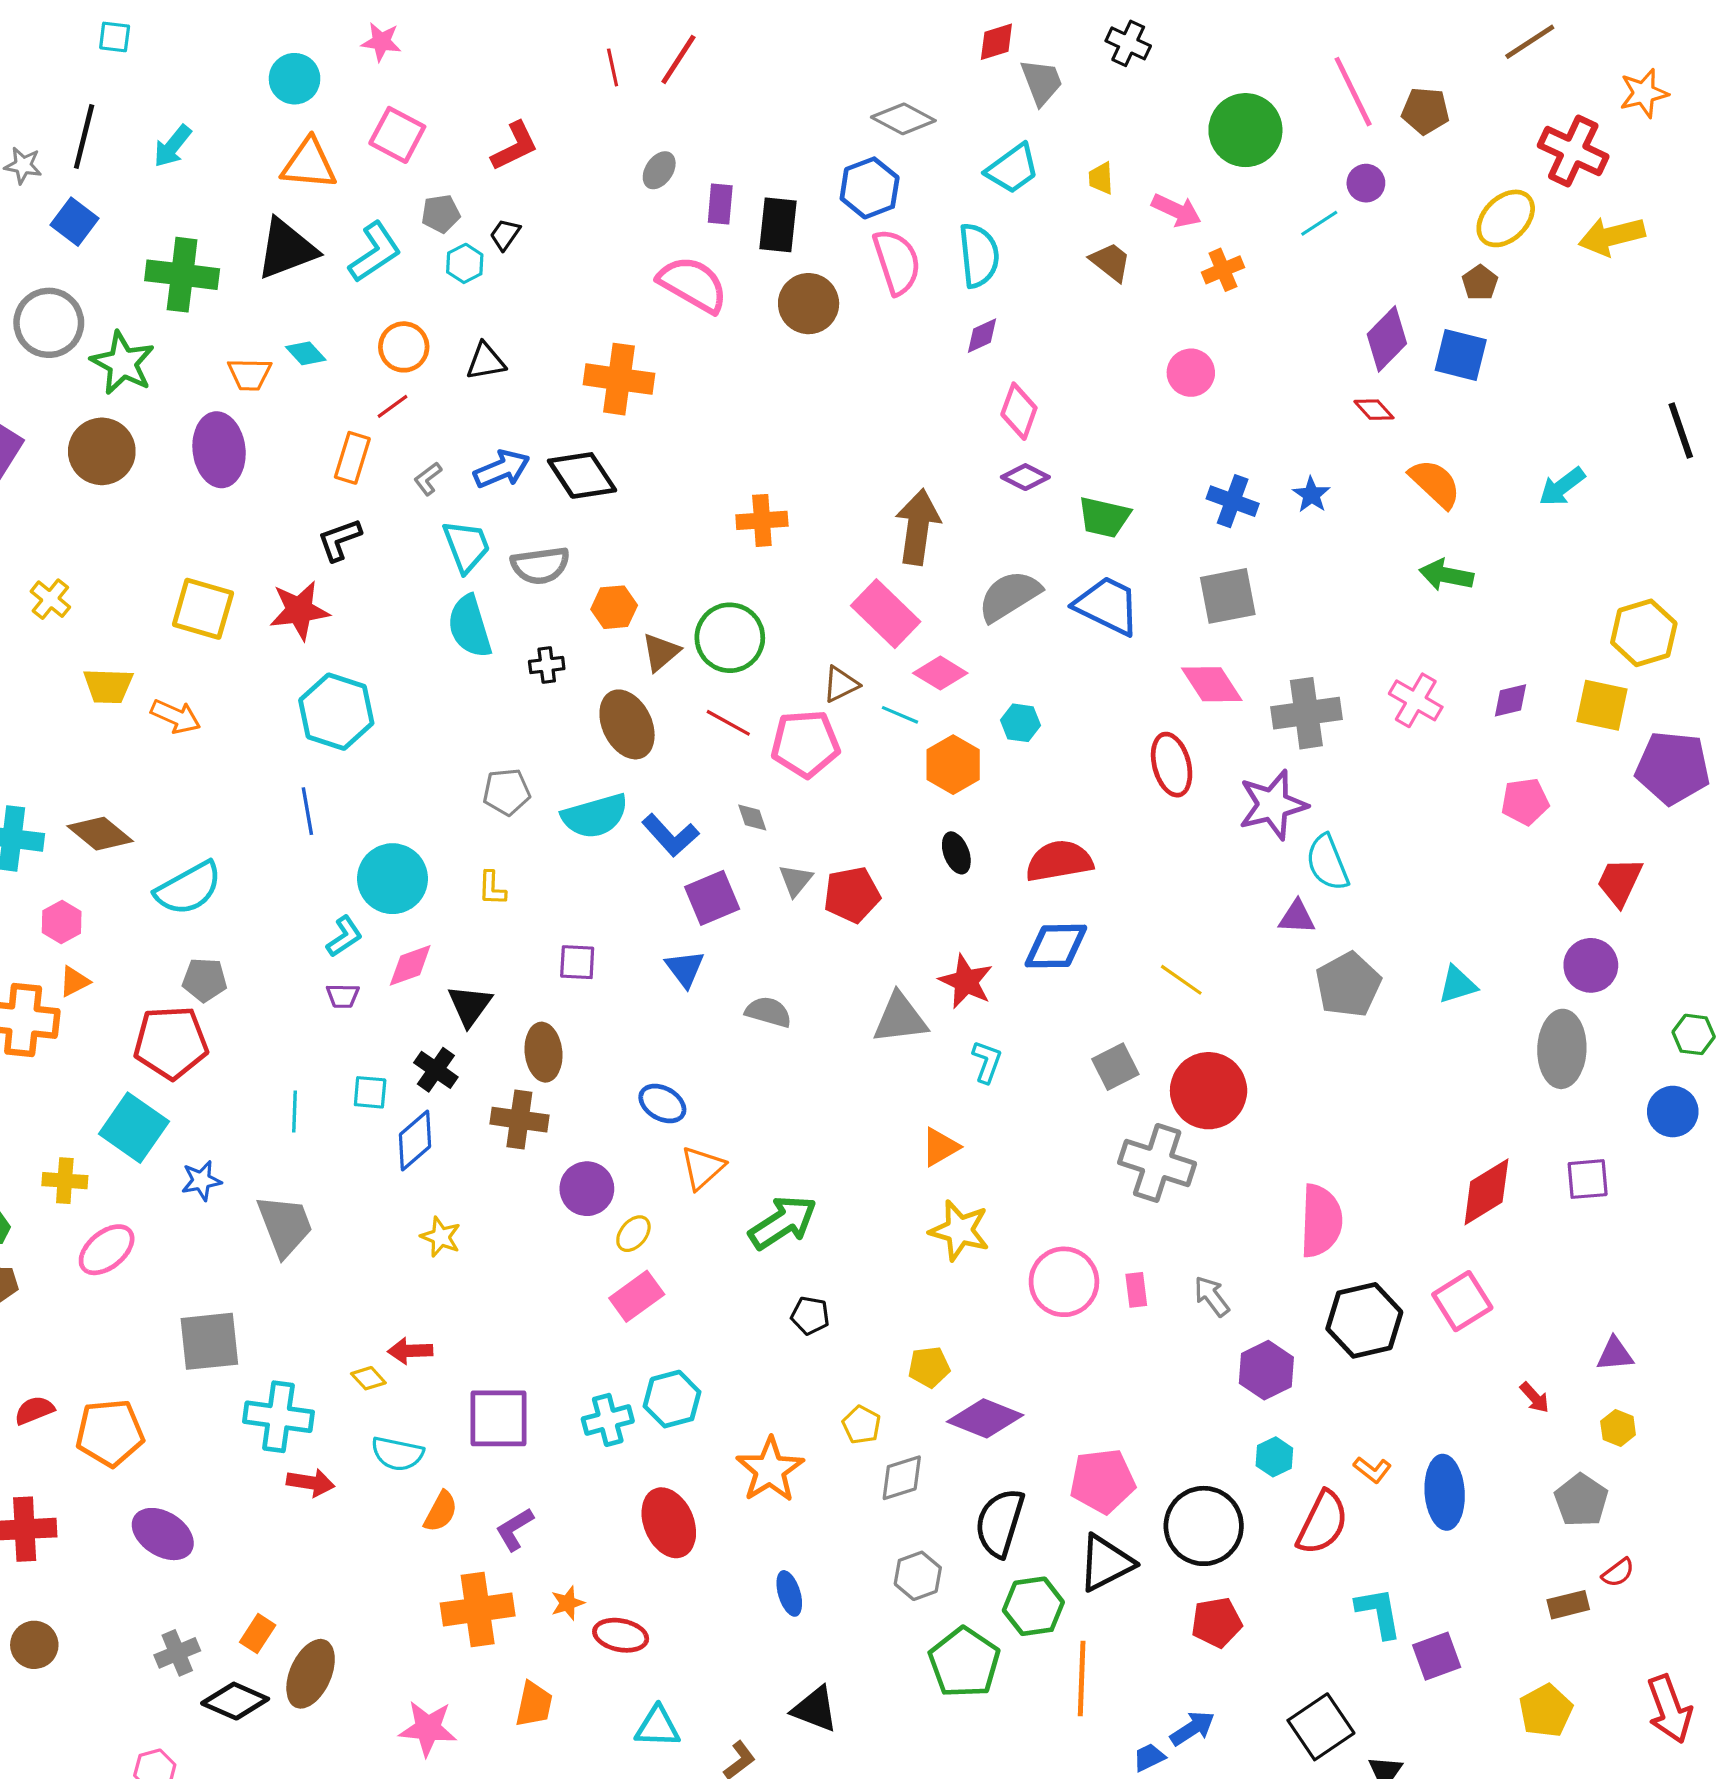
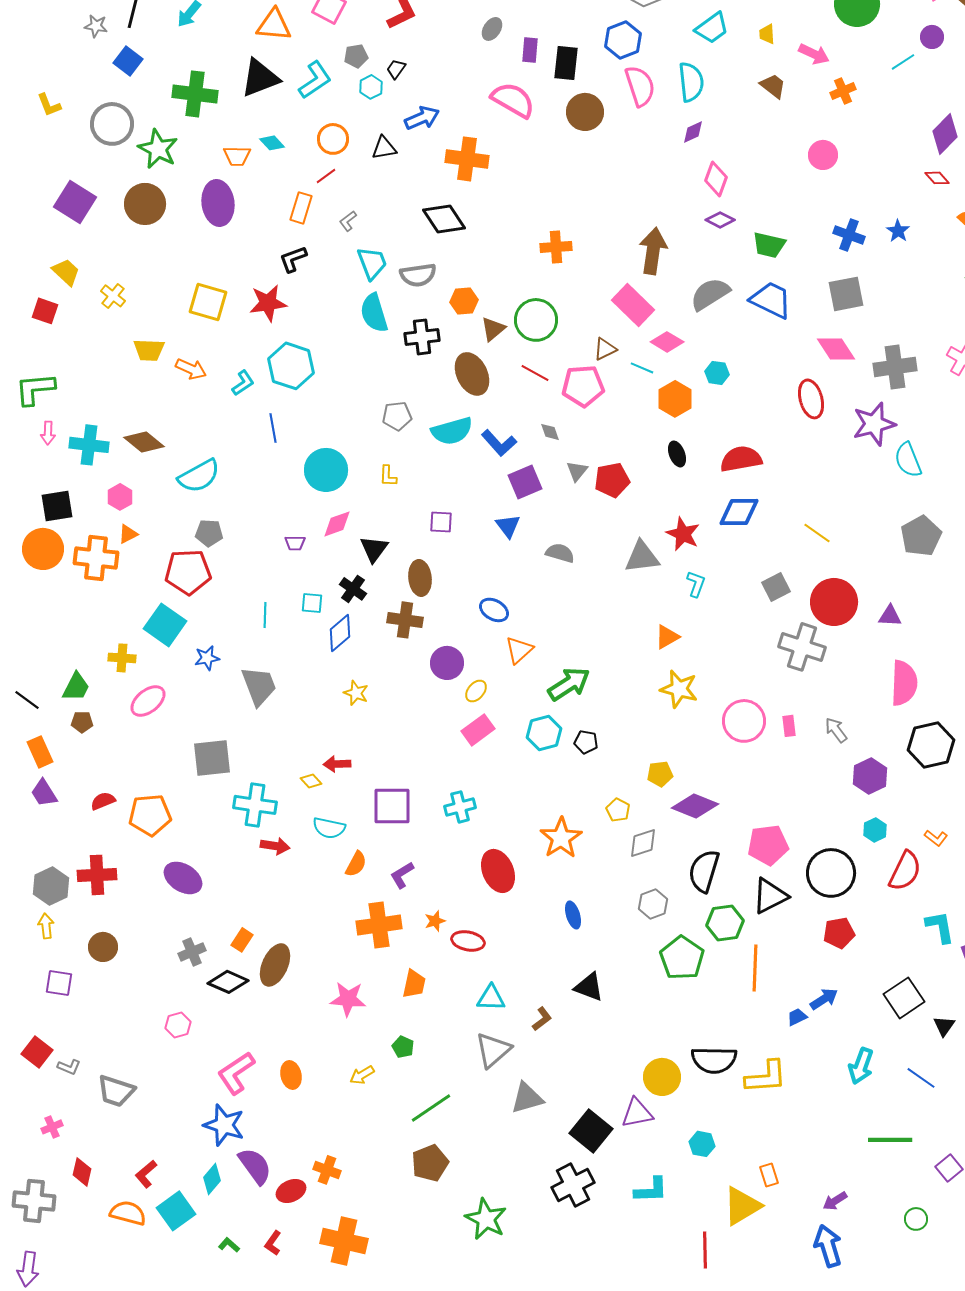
blue arrow: (502, 469) -> (422, 118), moved
black cross: (547, 665) -> (422, 337), size x1.6
purple triangle: (1297, 917) -> (890, 616), moved
cyan L-shape: (344, 936) -> (243, 383), moved
cyan hexagon: (672, 1399) -> (544, 733), moved

